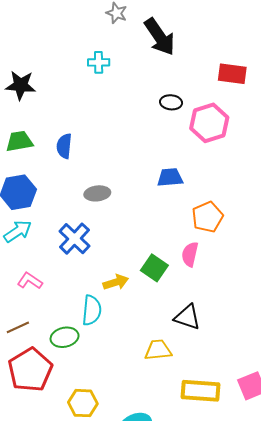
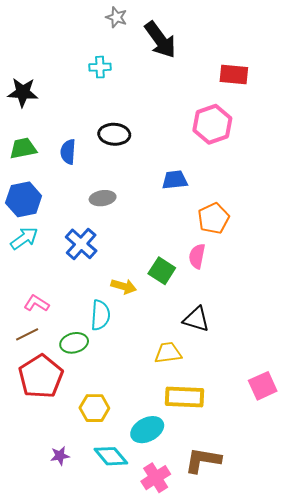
black ellipse: (171, 102) -> (114, 134), moved, size x1.4
pink L-shape: (30, 281) -> (36, 303), moved
yellow arrow: (116, 282) -> (124, 286), turned 35
yellow rectangle: (200, 391) -> (185, 397), moved

